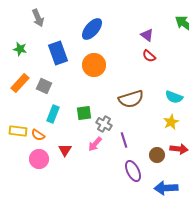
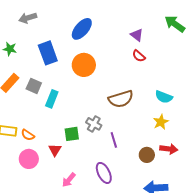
gray arrow: (38, 18) -> (28, 18), turned 96
green square: (84, 113) -> (72, 134), moved
cyan rectangle: (53, 114) -> (52, 99), moved
pink arrow: (95, 144) -> (69, 180), moved
purple ellipse: (133, 171) -> (104, 173), moved

